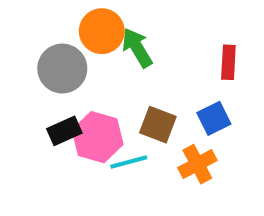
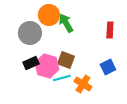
blue square: (214, 118) -> (108, 67), moved
brown square: (158, 125) -> (66, 60), moved
orange cross: (197, 164) -> (83, 84), moved, turned -30

